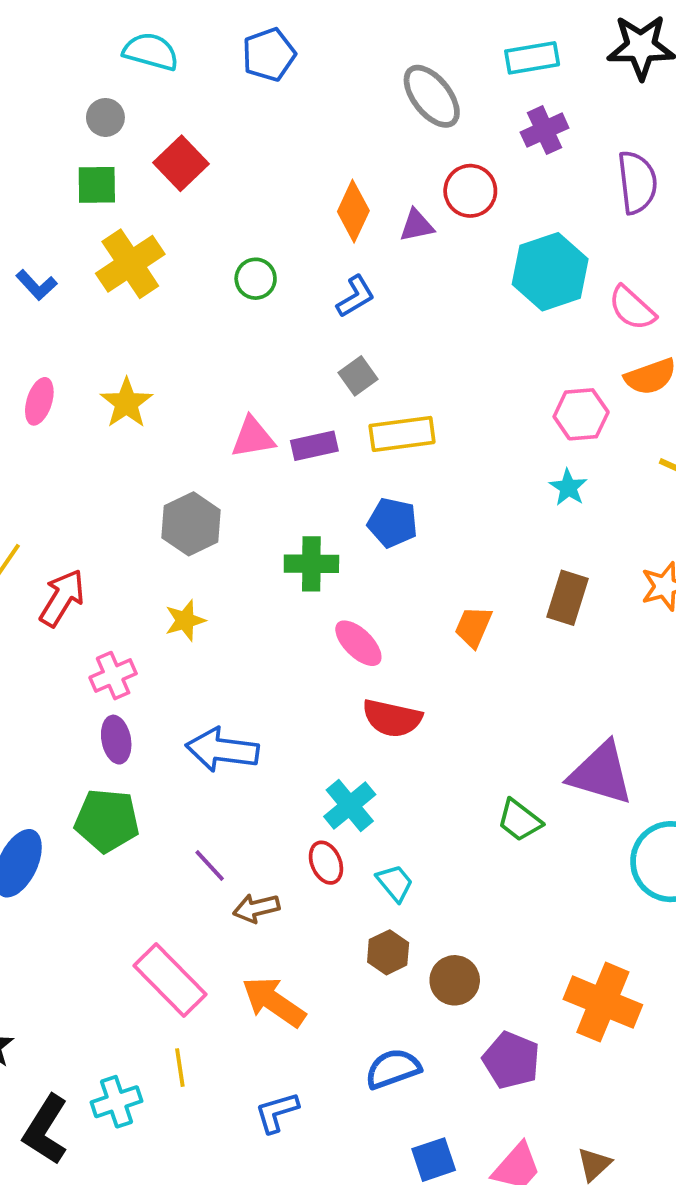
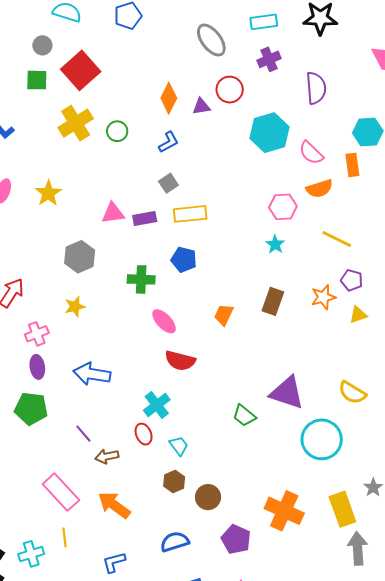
red square: (181, 163) -> (81, 70), size x1.4
yellow cross: (130, 264) -> (76, 123), moved

